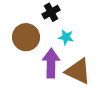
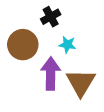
brown triangle: (78, 71) -> (81, 83), turned 36

